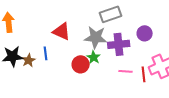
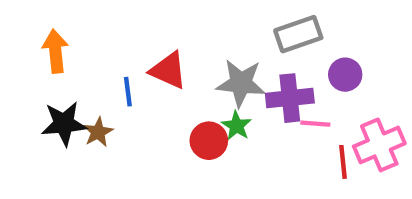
gray rectangle: (111, 14) -> (298, 34), moved
blue line: (46, 53) -> (128, 92), moved
pink line: (126, 71) -> (315, 124), moved

